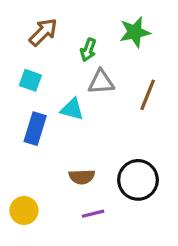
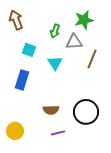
brown arrow: (43, 32) -> (16, 20), moved, turned -66
cyan square: (30, 80) -> (29, 50), moved
gray triangle: (101, 82) -> (74, 42), moved
cyan triangle: (72, 109) -> (55, 63), moved, turned 42

